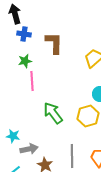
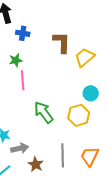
blue cross: (24, 34) -> (23, 33), moved
brown L-shape: (54, 43) -> (62, 42), moved

